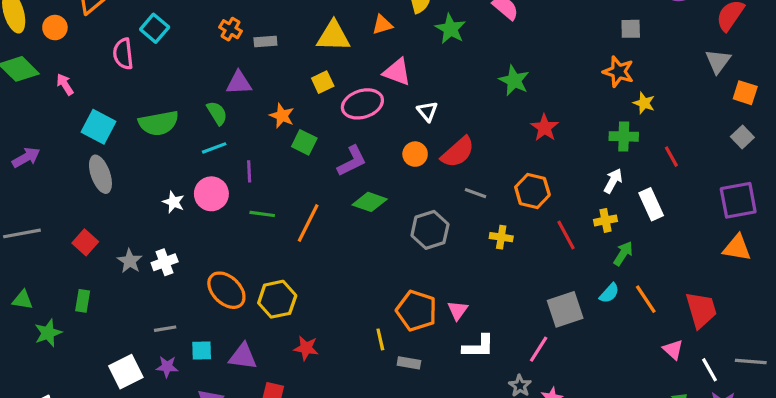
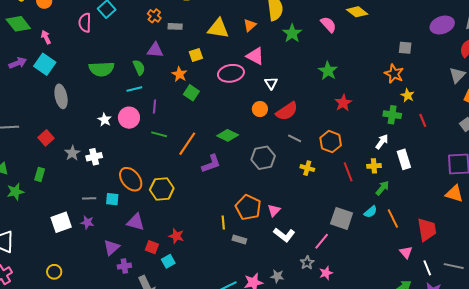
orange triangle: (382, 25) -> (250, 25), turned -32
yellow square: (323, 82) -> (196, 55), moved
cyan square: (98, 127) -> (45, 64), moved
purple arrow: (26, 157) -> (18, 63), moved
red line: (671, 157) -> (423, 120), moved
purple L-shape: (352, 161) -> (211, 164), moved
gray square: (565, 309) -> (342, 218), turned 30
white L-shape: (478, 347) -> (284, 235), turned 30
red star: (306, 348) -> (176, 236), moved
cyan square: (202, 350) -> (112, 199), moved

